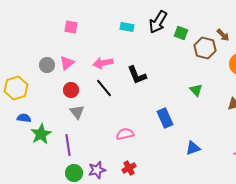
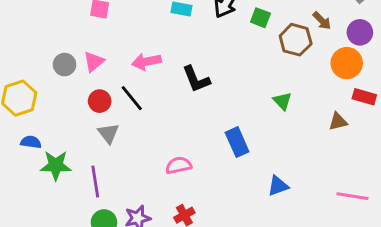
black line: (104, 88) -> (132, 98), moved
green star: (41, 134) -> (56, 165), turned 30

